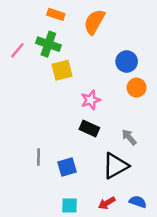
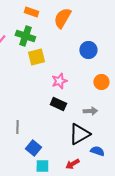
orange circle: (137, 88) -> (101, 82), moved
gray arrow: (129, 137) -> (90, 111), turned 128
blue square: (67, 167) -> (33, 148), moved, turned -35
blue semicircle: (138, 202) -> (97, 151), moved

